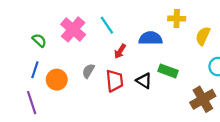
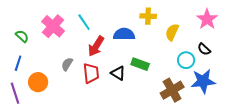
red arrow: (120, 51) -> (96, 46), size x1.5
orange circle: (57, 80) -> (38, 82), moved

